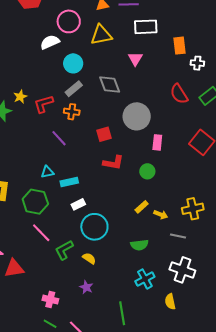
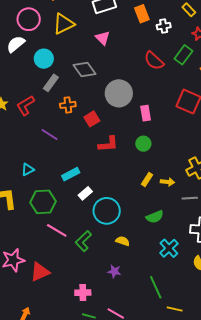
orange cross: (72, 112) -> (68, 105), moved
cyan triangle: (47, 172) -> (28, 170), moved
yellow semicircle: (89, 258) -> (123, 241), moved

